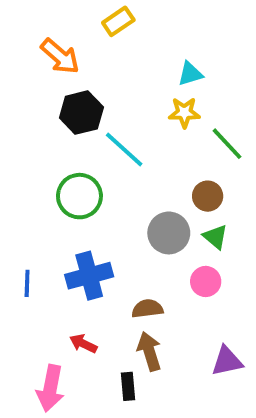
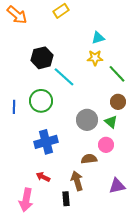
orange arrow: (60, 56) -> (17, 15), moved
brown circle: (208, 196) -> (118, 102), moved
blue line: (27, 283) -> (14, 107), moved
brown semicircle: (147, 309) -> (89, 159), moved

